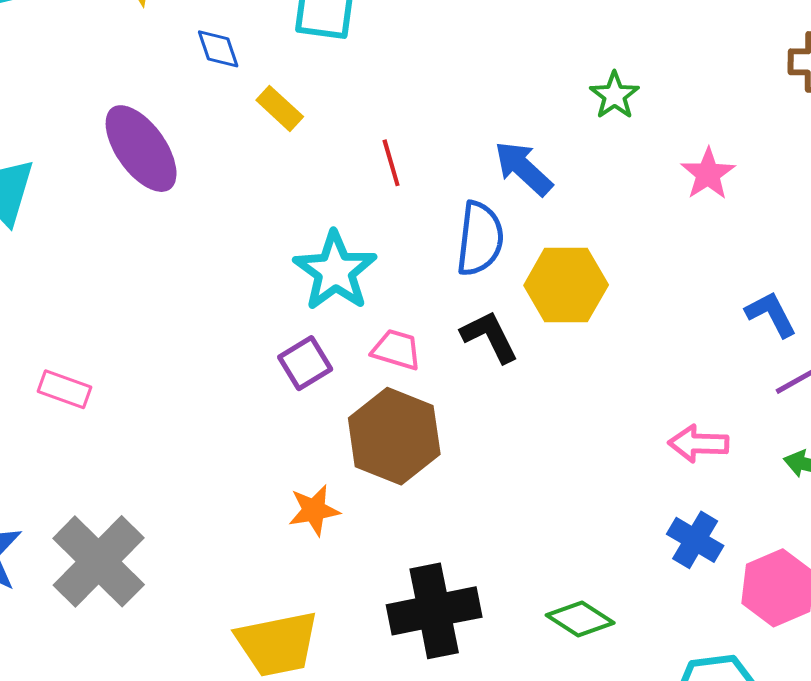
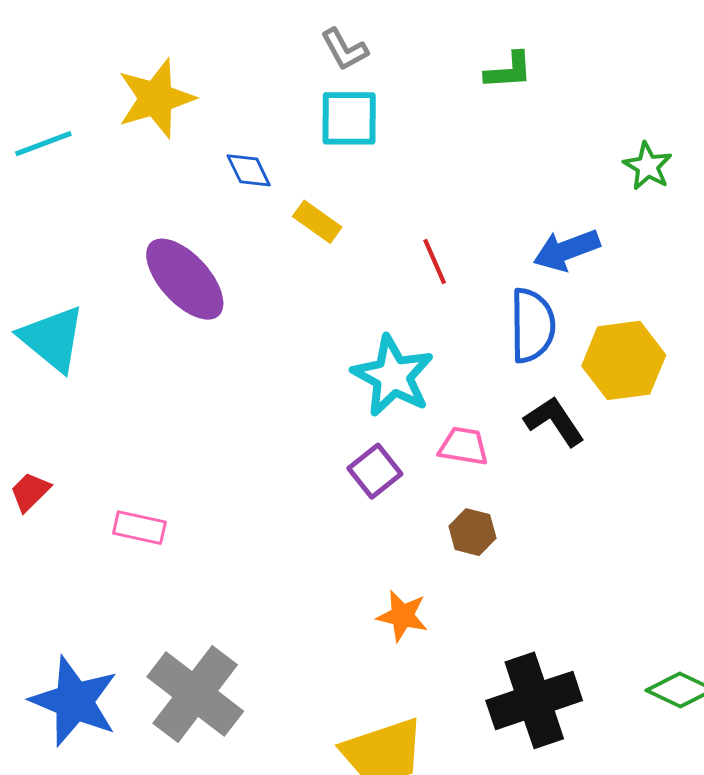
blue arrow: (523, 168) -> (567, 250), turned -56
brown hexagon: (394, 436) -> (472, 532), size x0.5
orange star: (314, 510) -> (402, 616), turned 30

